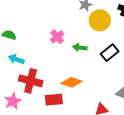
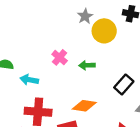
black rectangle: (110, 53) -> (124, 84), moved
cyan arrow: (16, 59) -> (29, 80), moved

